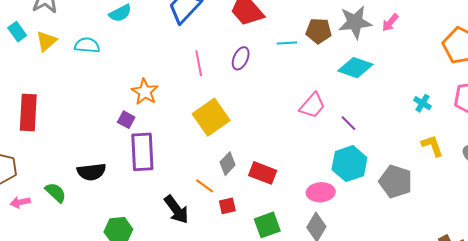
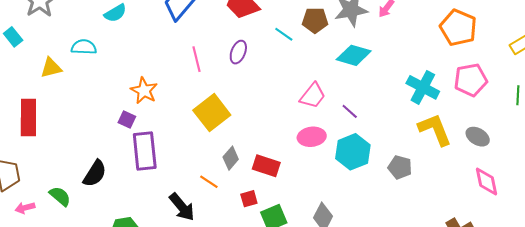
yellow triangle: (46, 41) -> (51, 68), moved, turned 30
cyan line: (287, 43) -> (284, 34), turned 42
cyan cross: (422, 103) -> (423, 87), size x1.8
yellow L-shape: (432, 146) -> (435, 130), size x1.5
black semicircle: (91, 172) -> (95, 174), turned -48
gray pentagon: (396, 181) -> (400, 167), size x0.7
pink ellipse: (321, 192) -> (312, 137), moved
red square: (227, 206) -> (249, 199), moved

